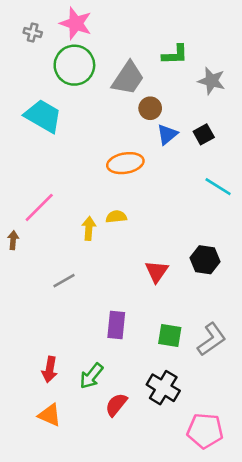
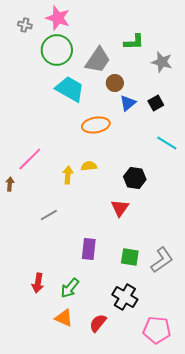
cyan trapezoid: (43, 116) -> (70, 89), moved
black hexagon: (205, 260) -> (135, 178), moved
red semicircle: (116, 405) -> (98, 323), moved
orange triangle: (50, 415) -> (64, 318), moved

